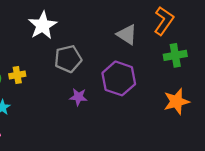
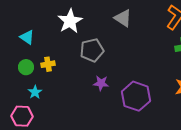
gray triangle: (127, 35) -> (123, 18), moved
purple hexagon: (119, 78) -> (136, 96), moved

